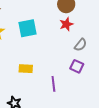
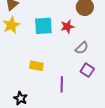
red star: (66, 24) -> (67, 27), moved
gray semicircle: (81, 45) -> (82, 48), moved

